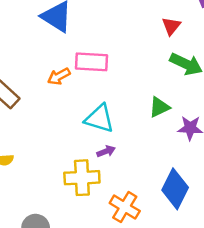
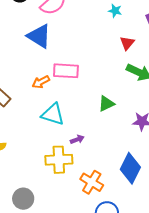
green triangle: (159, 107) -> (106, 104), moved
cyan triangle: (99, 119) -> (53, 114), moved

